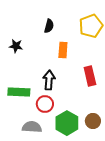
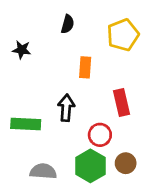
black semicircle: (49, 26) -> (68, 24), moved
black star: (16, 46) -> (22, 50), moved
red circle: (45, 104) -> (100, 135), moved

